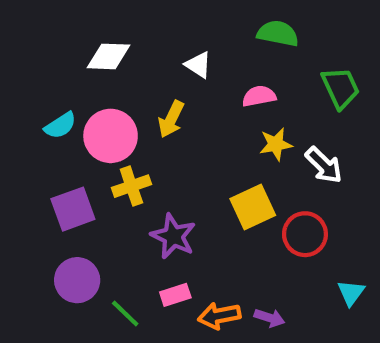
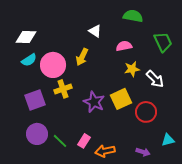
white diamond: (108, 56) -> (26, 37), moved
purple star: (173, 236) -> (94, 102), moved
cyan triangle: (351, 293) -> (168, 140), turned 40
pink rectangle: (175, 295) -> (84, 141), turned -40
green line: (125, 314) -> (60, 141), moved
purple arrow: (269, 318) -> (143, 152), moved

